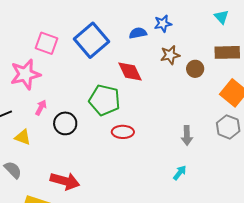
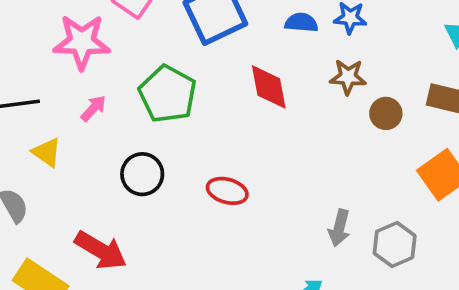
green pentagon: (104, 100) -> (168, 94), moved
black circle: (65, 123) -> (142, 174), moved
gray hexagon: (228, 127) -> (395, 244), moved

